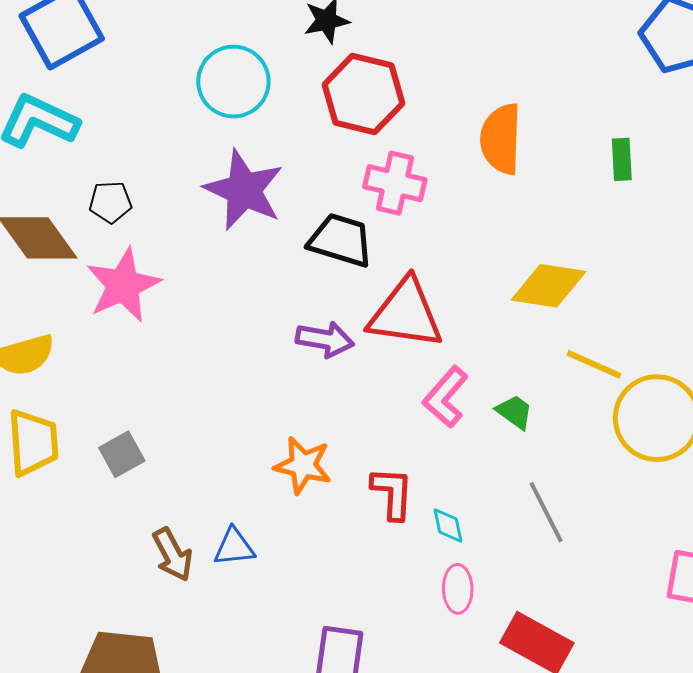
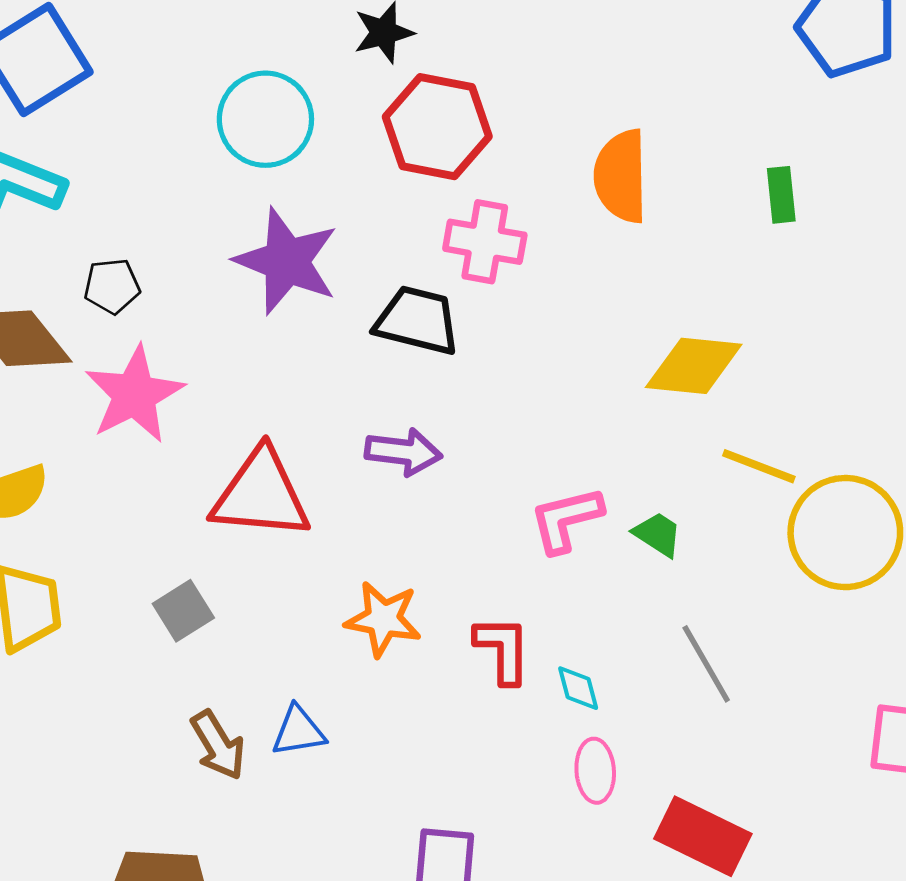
red triangle: (406, 314) -> (261, 494), moved
pink L-shape: (446, 397) -> (566, 519), turned 38
gray square: (122, 454) -> (183, 611), moved

